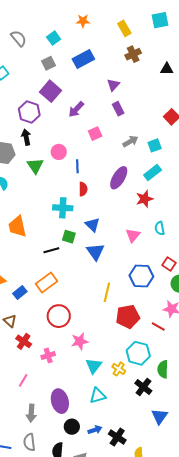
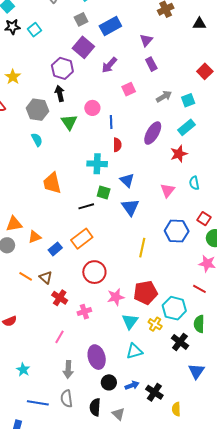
blue rectangle: (83, 59) -> (110, 26), moved
red pentagon: (128, 317) -> (146, 293), moved
red line: (158, 326) -> (199, 289), moved

